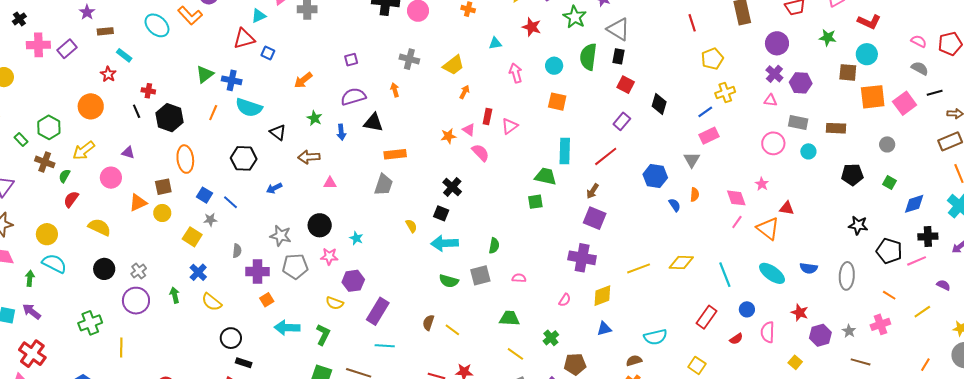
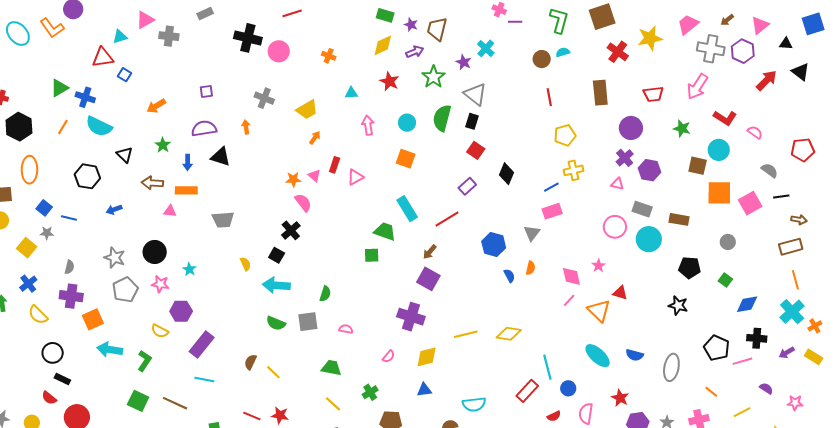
pink semicircle: (919, 41) -> (755, 132), moved
cyan rectangle: (565, 151) -> (407, 209), turned -40
cyan circle: (808, 151) -> (649, 239), size x1.6
pink semicircle: (480, 153) -> (303, 203), moved
orange rectangle: (395, 154) -> (186, 190), moved
gray trapezoid: (383, 185) -> (223, 220), turned 60
blue line: (230, 202) -> (69, 218), turned -35
black star: (858, 225) -> (678, 305), moved
gray pentagon: (295, 266) -> (125, 290), turned -30
purple cross: (257, 272) -> (71, 296), moved
cyan line: (725, 275) -> (547, 367), moved
orange square: (267, 300) -> (93, 319), size x1.5

